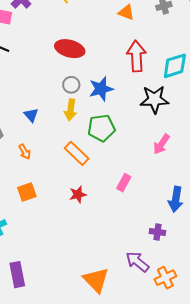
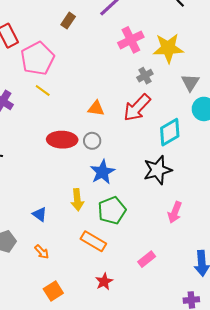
orange triangle: (126, 12) -> (96, 108), moved
red arrow: (136, 56) -> (137, 108), moved, turned -120
gray circle: (71, 85) -> (92, 141), moved
pink rectangle: (124, 183) -> (147, 259), turned 36

